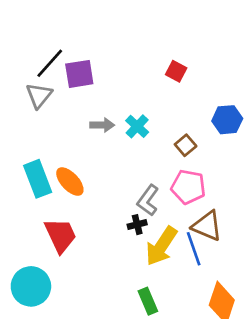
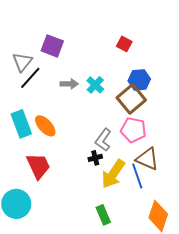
black line: (50, 63) -> (30, 78), moved
purple square: (79, 74) -> (52, 46), turned 30
blue hexagon: (227, 120) -> (139, 80), moved
brown square: (186, 145) -> (131, 99), size x1.8

